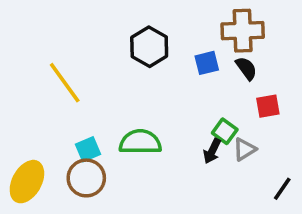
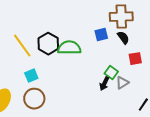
black hexagon: (149, 47) -> (48, 44), moved
green semicircle: (140, 142) -> (69, 48), moved
cyan square: (88, 149) -> (31, 76), moved

